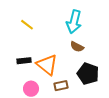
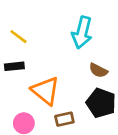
brown semicircle: (77, 47) -> (98, 70), moved
black rectangle: (24, 61) -> (14, 66), moved

